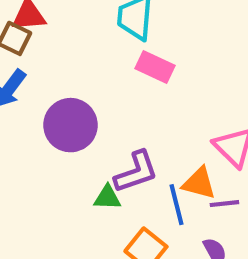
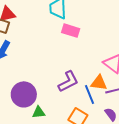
purple circle: (70, 125) -> (24, 94), moved
green triangle: (107, 197) -> (39, 112), moved

